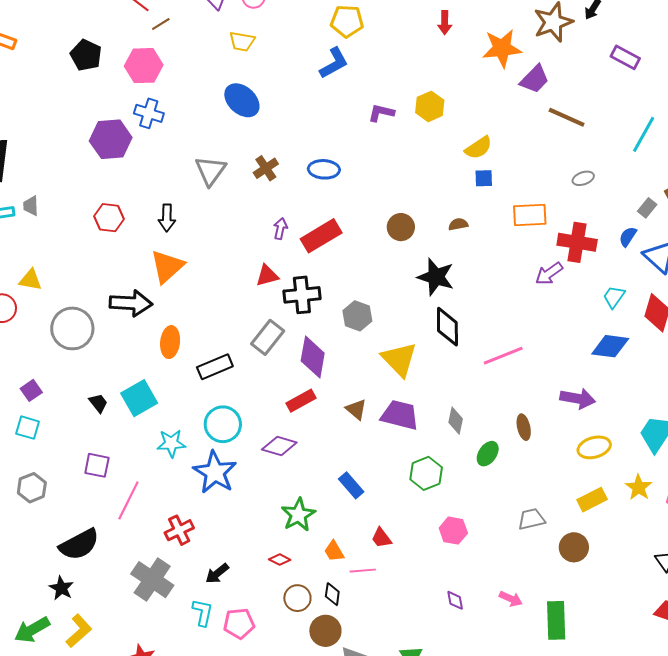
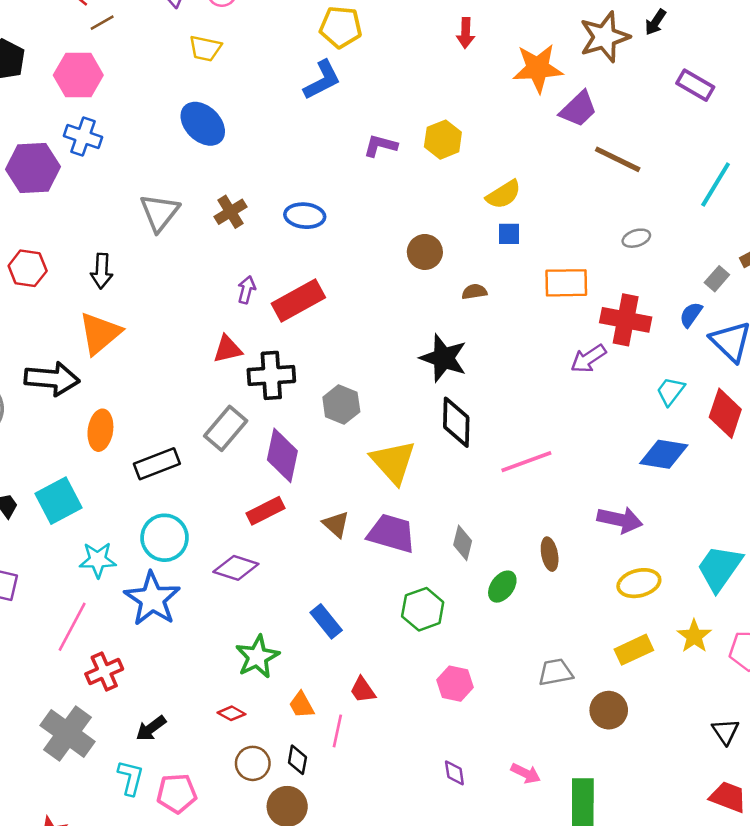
brown circle: (401, 227) -> (425, 252), moved
pink line: (128, 500) -> (72, 627), moved
pink line: (363, 571) -> (337, 731), turned -75

